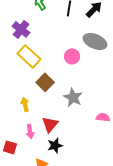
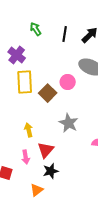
yellow rectangle: (29, 56) -> (25, 82), turned 45
brown square: (45, 82) -> (48, 93), moved
yellow arrow: (25, 104) -> (29, 130), moved

